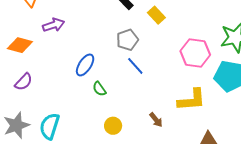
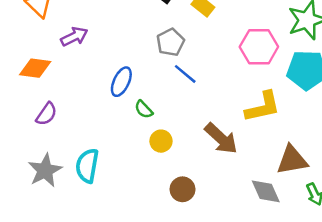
brown arrow: (156, 120) -> (221, 139), size x1.8
yellow circle: (113, 126) -> (161, 141), moved

